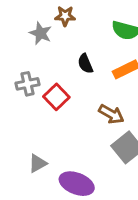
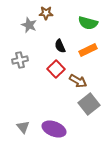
red square: (56, 97) -> (56, 69), moved
gray triangle: (38, 163) -> (23, 127), moved, turned -40

